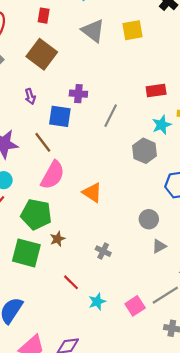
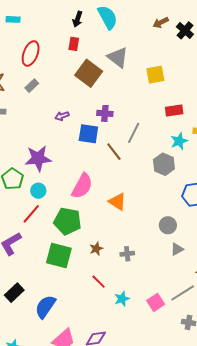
yellow square: (133, 30) -> (155, 75), moved
brown square: (42, 54) -> (89, 73), moved
purple arrow: (30, 96) -> (62, 116), turned 88
brown line: (43, 142) -> (114, 152), moved
brown star: (57, 239) -> (96, 249), moved
gray cross: (103, 251) -> (127, 254), turned -32

